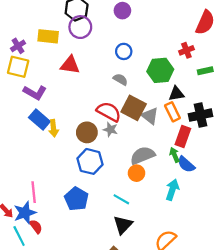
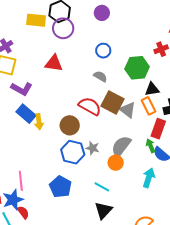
yellow rectangle: (48, 36) -> (36, 20), moved
gray star: (110, 130) -> (93, 148), moved
gray semicircle: (143, 155) -> (121, 146), turned -30

